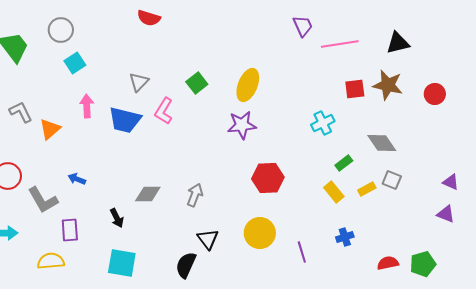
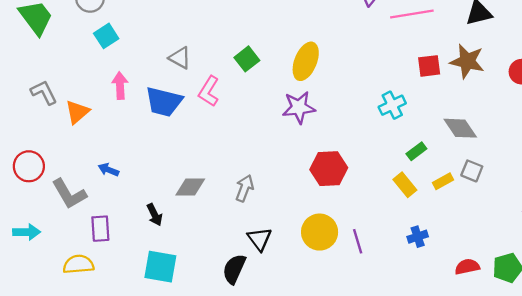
gray triangle: (139, 82) -> (180, 58), turned -45
purple line: (302, 252) -> (358, 241), moved

